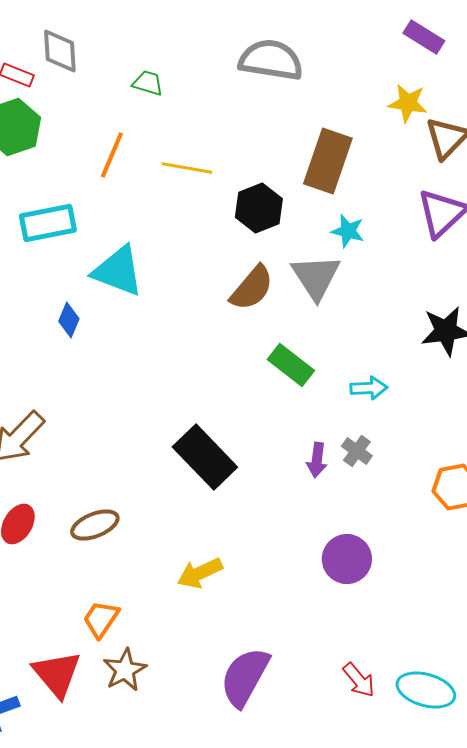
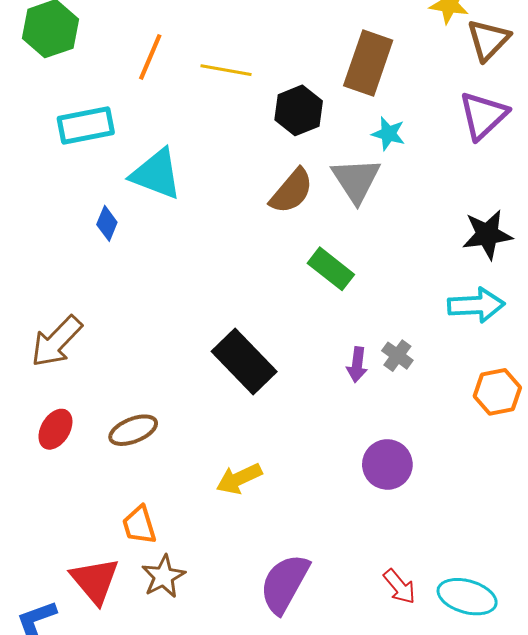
cyan arrow: (369, 388) -> (476, 305), moved, size x1.5
orange trapezoid: (101, 619) -> (139, 525), turned -51

